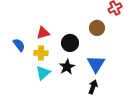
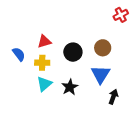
brown circle: (97, 28) -> (103, 48), moved
black star: (67, 67) -> (70, 87), moved
black arrow: (93, 87) -> (113, 97), moved

